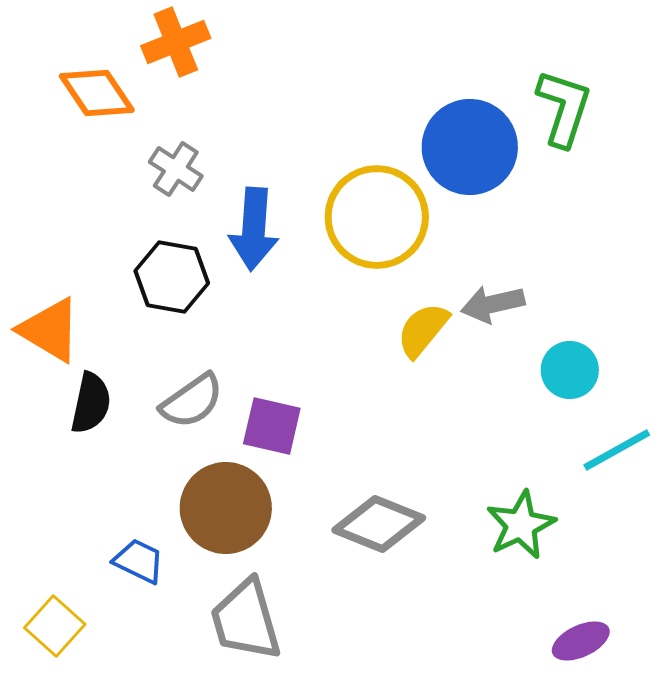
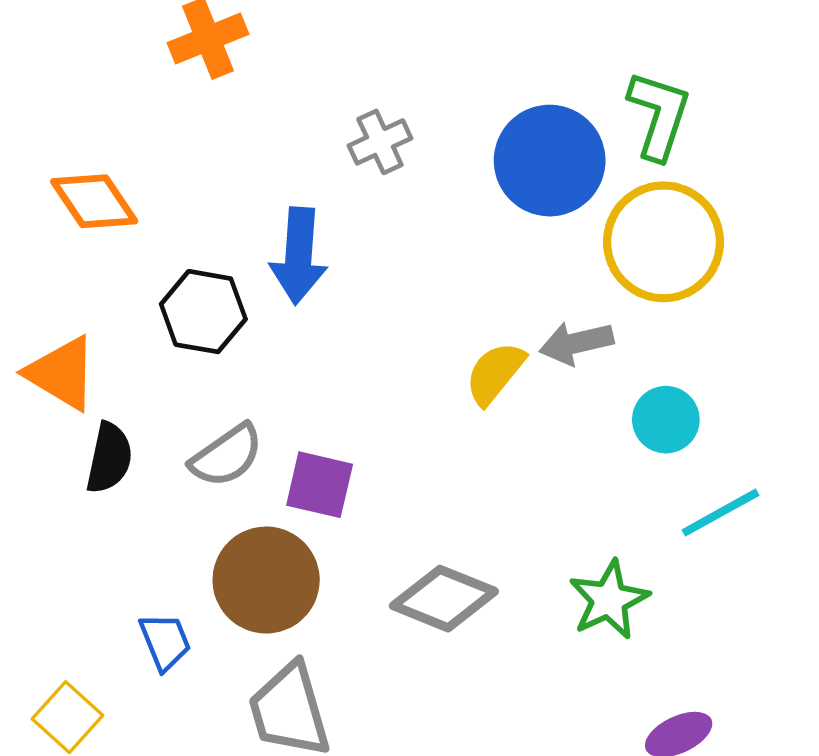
orange diamond: (97, 93) -> (94, 201), moved
gray cross: (176, 169) -> (380, 142), moved, turned 32
yellow circle: (377, 217) -> (664, 242), moved
blue trapezoid: (139, 561) -> (165, 642), turned 42

